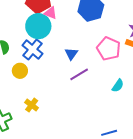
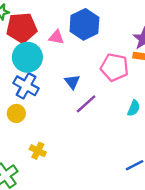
pink triangle: (51, 13) -> (56, 37), moved

